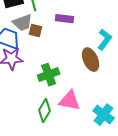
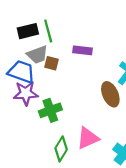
green cross: (49, 75) -> (50, 110), moved
pink triangle: (70, 101) -> (88, 138), turned -35

